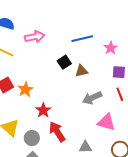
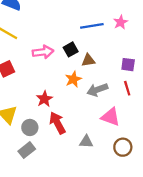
pink arrow: (35, 37) -> (43, 52), moved
pink star: (111, 48) -> (121, 22), moved
orange star: (25, 89) -> (73, 79), moved

